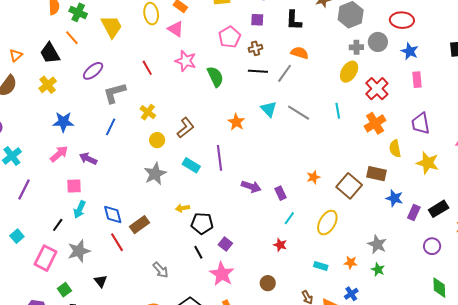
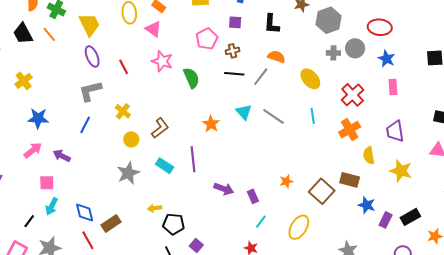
black trapezoid: (50, 53) -> (23, 34), moved
purple ellipse: (93, 71) -> (92, 56), moved, turned -75
yellow ellipse: (349, 72) -> (310, 79), moved, turned -75

